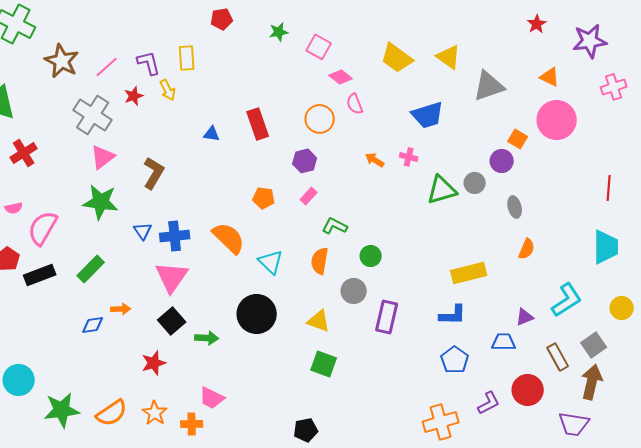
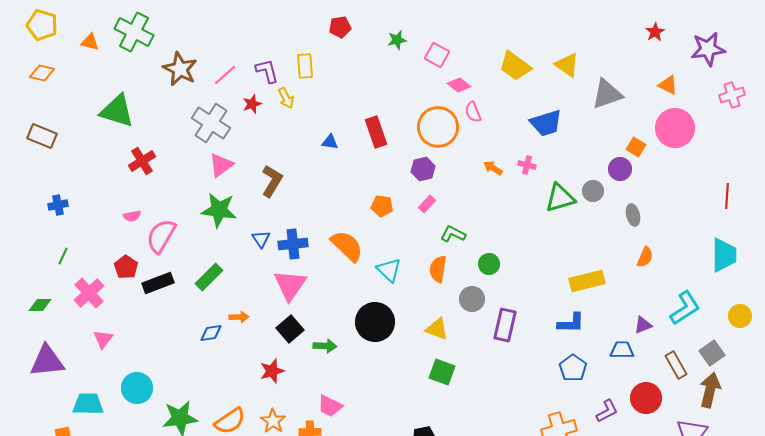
orange circle: (320, 119) -> (438, 127), size x1.4

